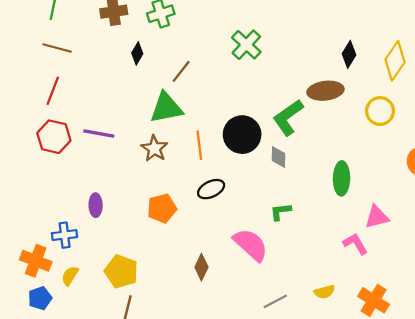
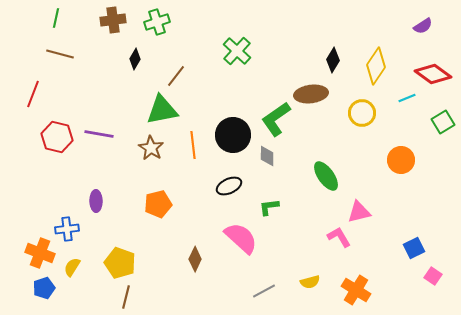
red line: (53, 91) -> (33, 94), moved
green ellipse: (342, 178) -> (326, 176), turned -36
black ellipse: (211, 189) -> (229, 186), moved

